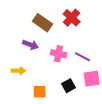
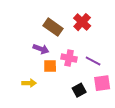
yellow arrow: (19, 71) -> (29, 83), moved
orange square: (40, 92) -> (50, 66), moved

